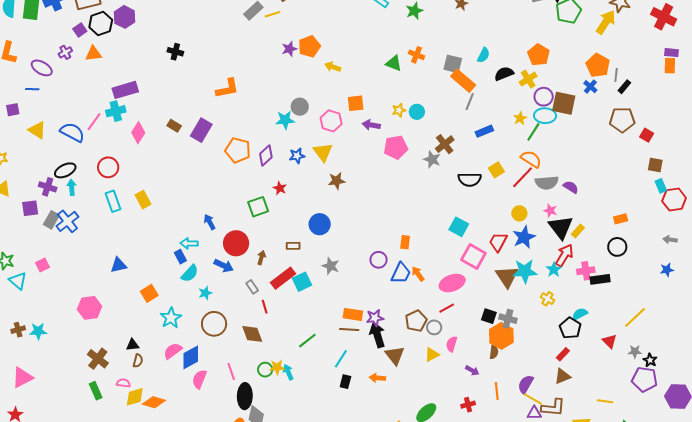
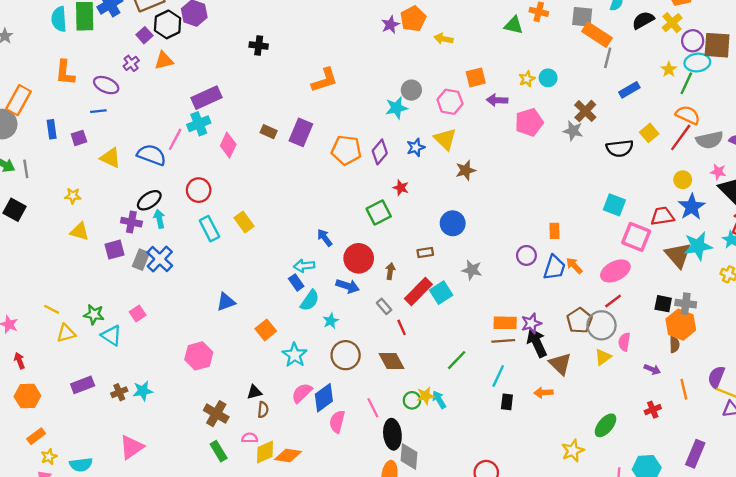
red trapezoid: (498, 242) -> (662, 216), turned 60
gray circle: (434, 327) -> (601, 325), size x1.6

